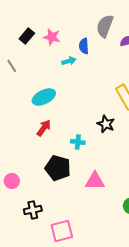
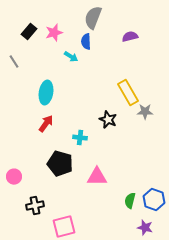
gray semicircle: (105, 26) -> (93, 18), moved
pink star: (52, 37) -> (54, 33), turned -30
cyan arrow: (69, 61) -> (71, 57), turned 48
cyan ellipse: (44, 97) -> (46, 93), turned -55

